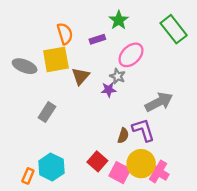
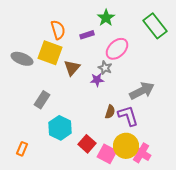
yellow square: (56, 59) -> (50, 53), turned 30
brown semicircle: (123, 136) -> (110, 112), moved
cyan hexagon: (51, 167) -> (60, 128), moved
orange rectangle: (28, 176) -> (22, 149), moved

